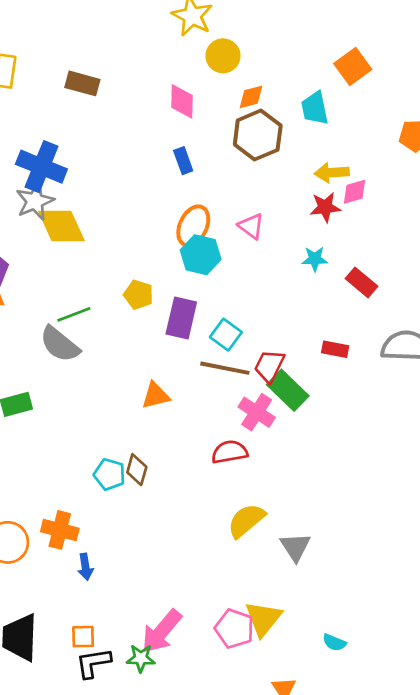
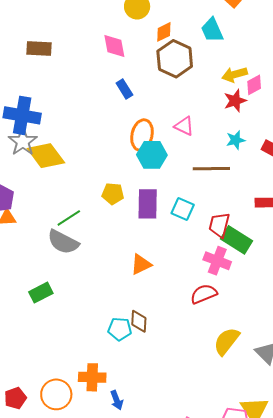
brown line: (225, 368) -> (211, 169), moved

